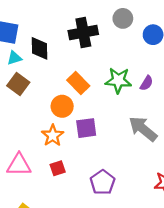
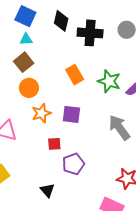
black diamond: (39, 48) -> (61, 21), moved
orange circle: (62, 106) -> (29, 88), moved
red square: (58, 168) -> (54, 144), moved

